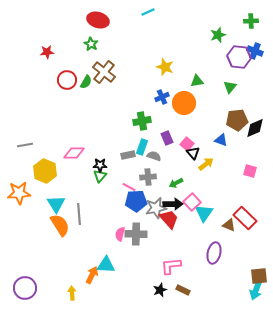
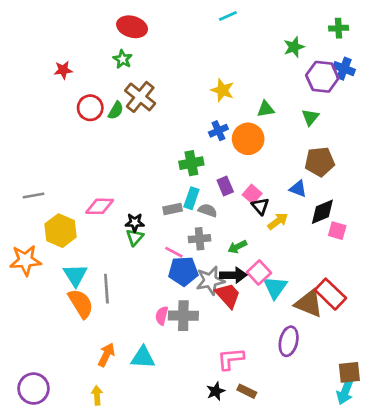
cyan line: (148, 12) -> (228, 16), moved
black diamond: (255, 128) -> (322, 212), moved
brown triangle: (229, 225) -> (309, 303), size x1.6
orange arrow: (92, 275) -> (106, 355), moved

